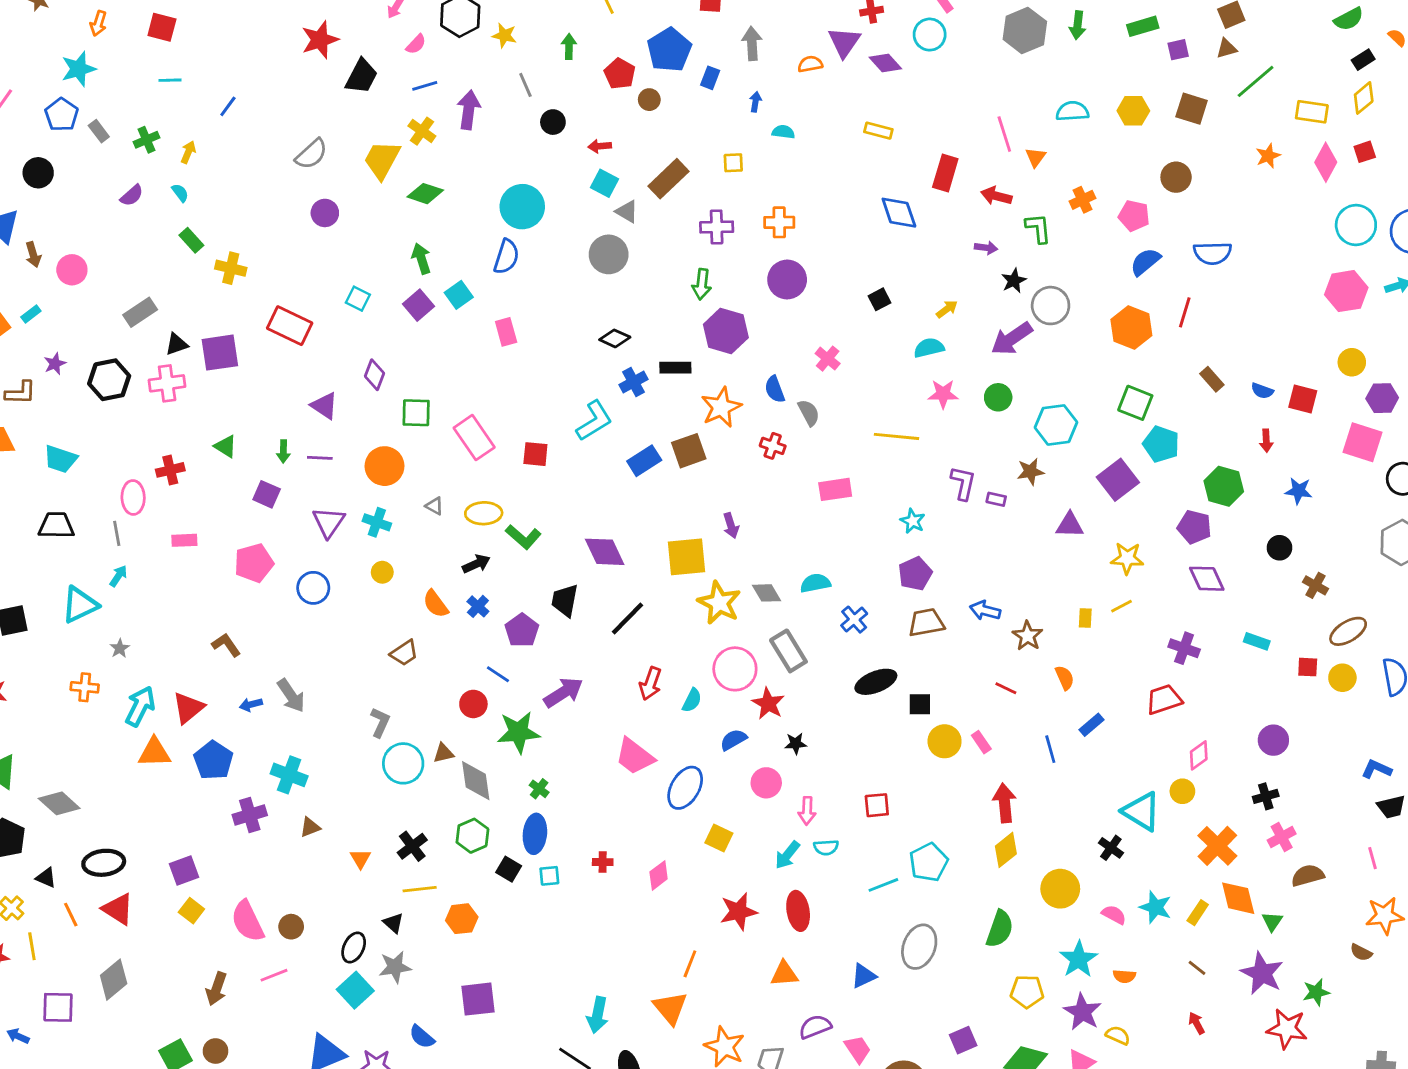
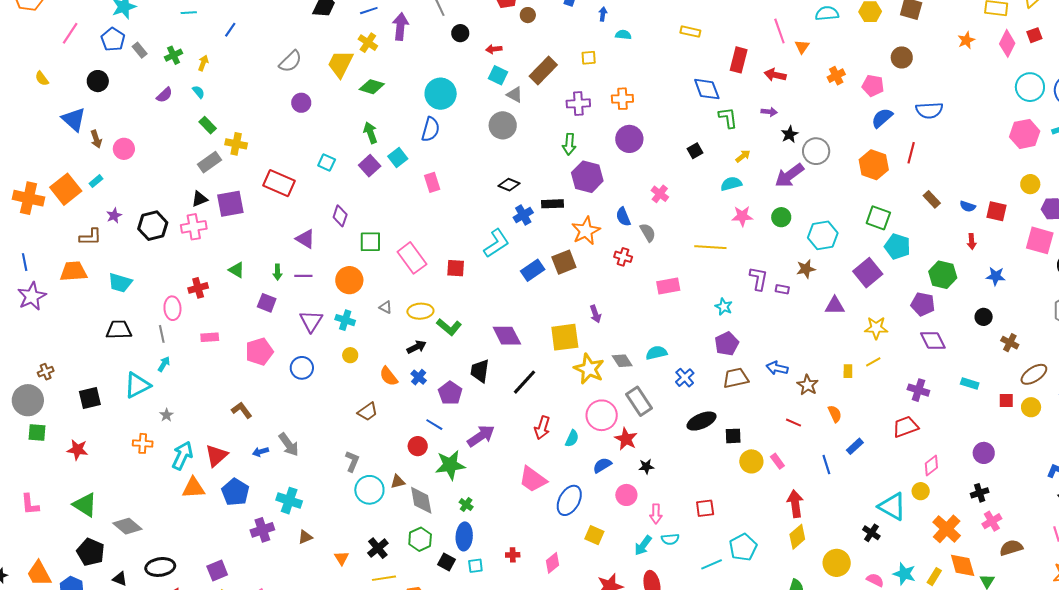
green L-shape: (1038, 228) -> (728, 118), moved
gray rectangle: (140, 312) -> (210, 162), moved

